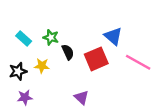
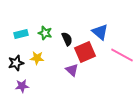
cyan rectangle: (24, 39) -> (21, 34), turned -56
black semicircle: (68, 52) -> (67, 39), moved
purple triangle: (81, 97) -> (72, 70), moved

